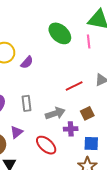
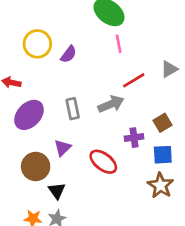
pink line: (89, 41) -> (119, 44), moved
gray arrow: (55, 113) -> (111, 104), moved
brown square: (87, 113) -> (163, 123), moved

